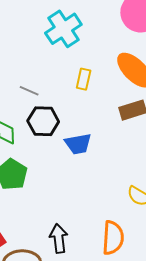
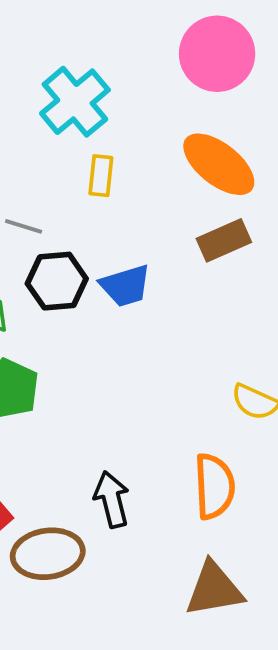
yellow rectangle: (84, 79) -> (101, 176), moved
blue trapezoid: (78, 144) -> (125, 286), moved

